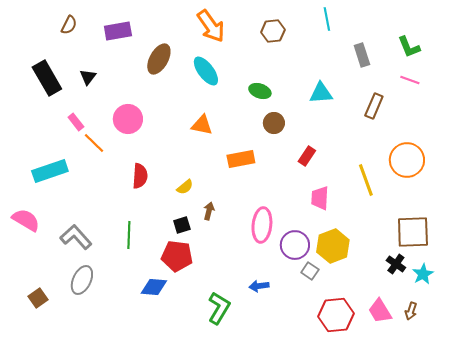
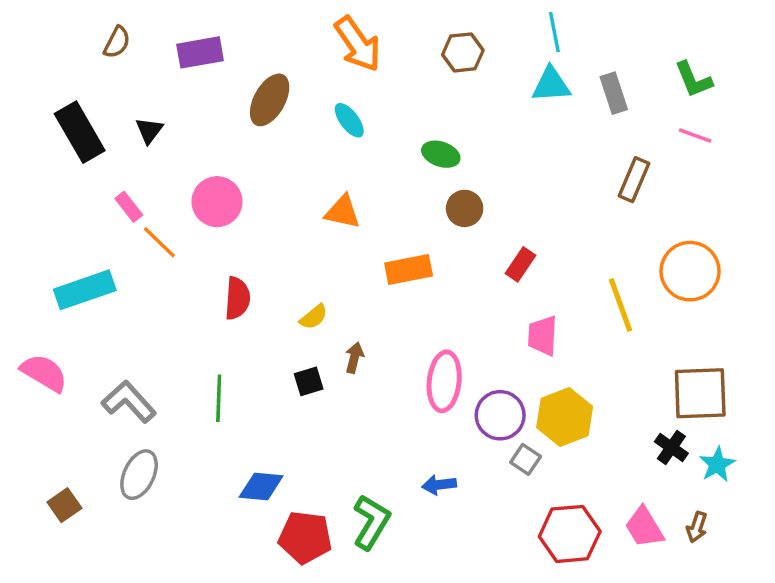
cyan ellipse: (206, 71) -> (349, 120), size x0.7
cyan triangle: (321, 93) -> (551, 85), moved
red pentagon: (177, 256) -> (305, 537), moved

